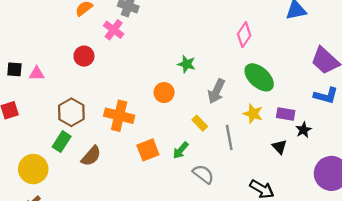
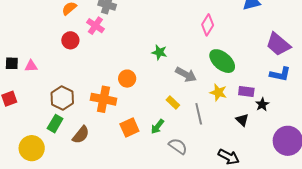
red circle: (84, 56) -> (70, 40), moved
gray arrow: (216, 91) -> (186, 75), turned -85
orange circle: (164, 93) -> (127, 79), moved

